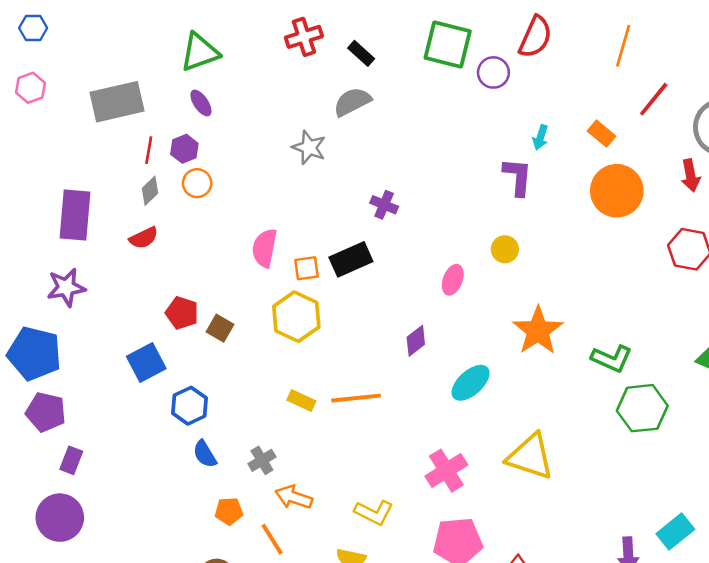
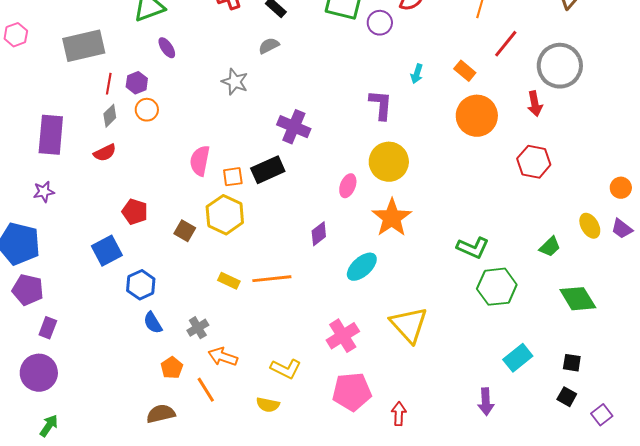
gray semicircle: (352, 102) -> (269, 46), size x0.7
purple ellipse: (201, 103) -> (167, 48), moved
purple L-shape: (518, 177) -> (381, 105), moved
purple cross: (384, 205) -> (294, 127), size x1.5
yellow circle: (505, 249) -> (389, 162), size x1.8
purple star: (66, 287) -> (44, 192), size x0.7
brown square: (220, 328) -> (185, 231), moved
orange star: (538, 331) -> (392, 218), moved
yellow triangle: (530, 457) -> (409, 325), turned 30
orange pentagon: (229, 511) -> (172, 368), turned -30
cyan rectangle: (675, 532) -> (518, 358), moved

